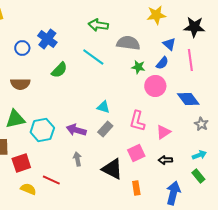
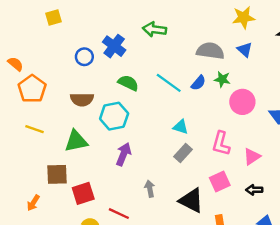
green arrow: (98, 25) -> (154, 29), moved
blue triangle: (169, 44) -> (245, 50), moved
cyan line: (93, 57) -> (169, 83), moved
blue semicircle: (162, 63) -> (198, 83), moved
green semicircle: (59, 70) -> (128, 83), turned -108
cyan hexagon: (42, 130) -> (114, 116), moved
purple arrow: (76, 130) -> (124, 154), moved, turned 96

